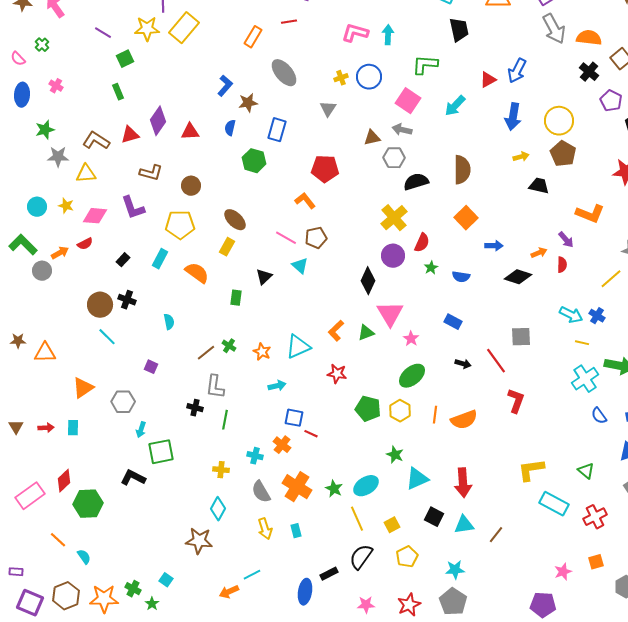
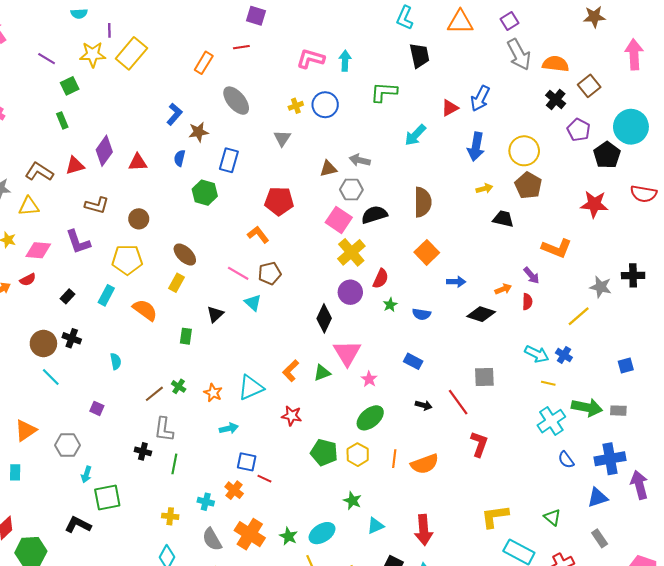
pink square: (408, 101) -> (339, 220), moved
cyan triangle: (417, 479) -> (375, 526), size x0.7

